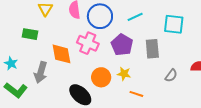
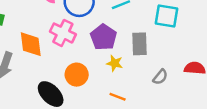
yellow star: (124, 74) -> (115, 63), moved

